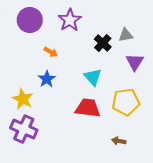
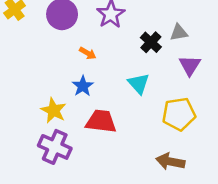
red trapezoid: (88, 108) -> (101, 121), moved
brown arrow: (119, 141) -> (170, 161), size x1.6

